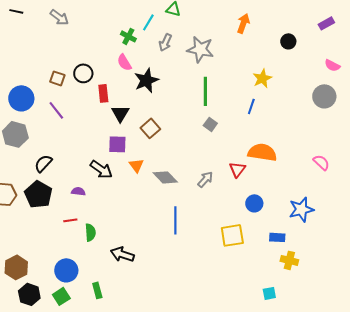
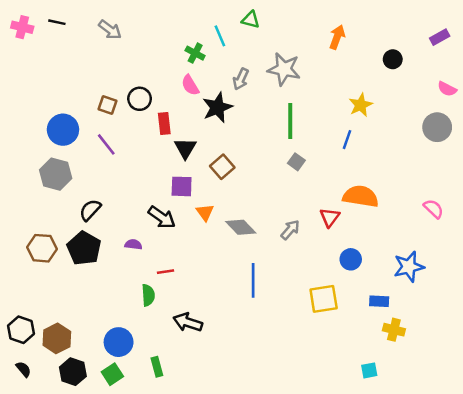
cyan line: (148, 22) -> (220, 36), turned -54
gray arrow: (165, 42) -> (241, 79), moved
red line: (70, 220) -> (165, 272), moved

